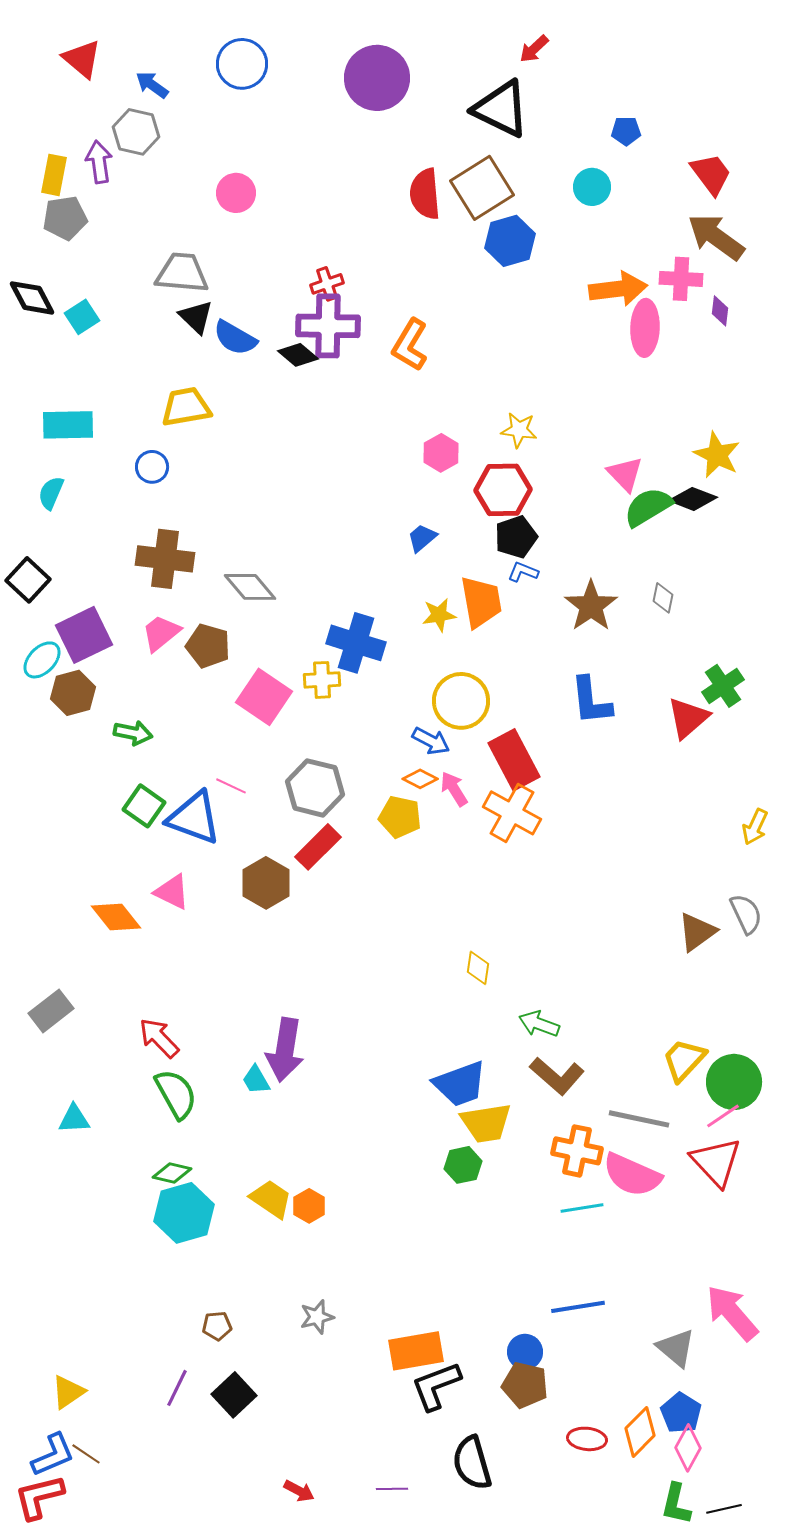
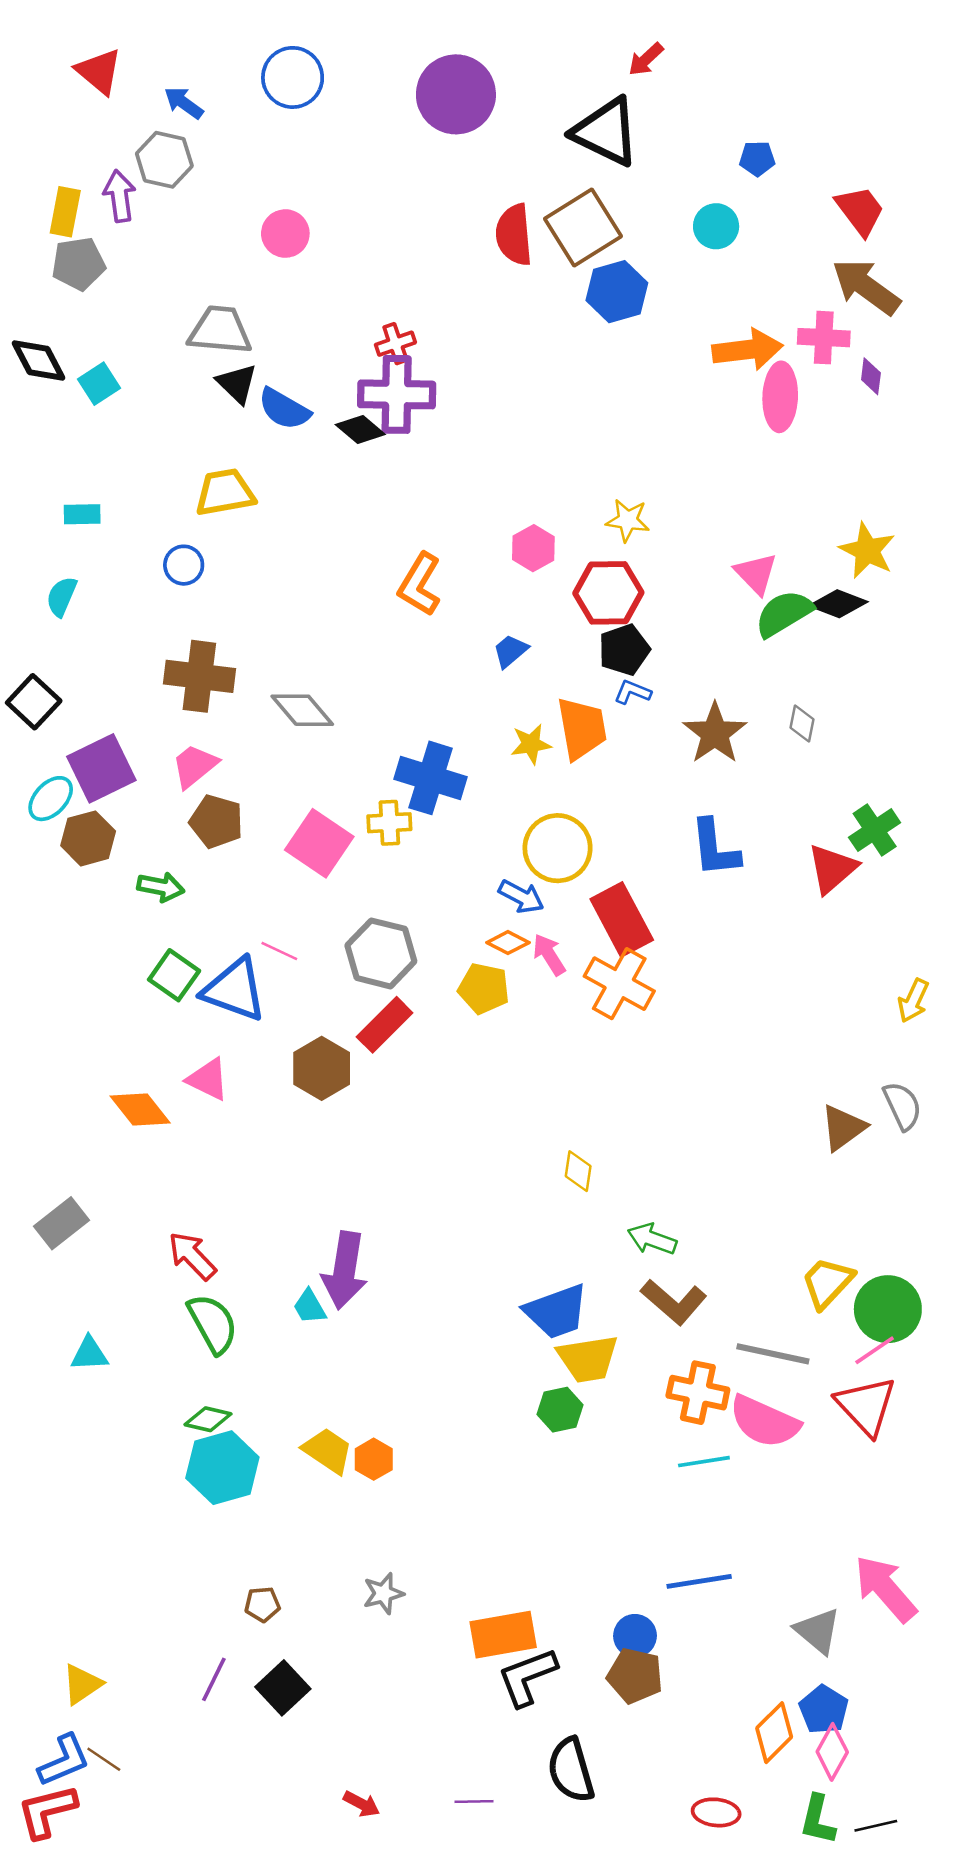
orange L-shape: (410, 345) -> (420, 584), moved
cyan rectangle: (68, 425) -> (82, 514), size x0.6
brown pentagon: (208, 646) -> (216, 822), moved
red ellipse: (587, 1439) -> (716, 1812), moved

